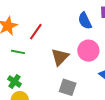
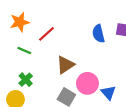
pink circle: (88, 51) -> (87, 83), moved
green cross: (15, 82) -> (26, 80), moved

